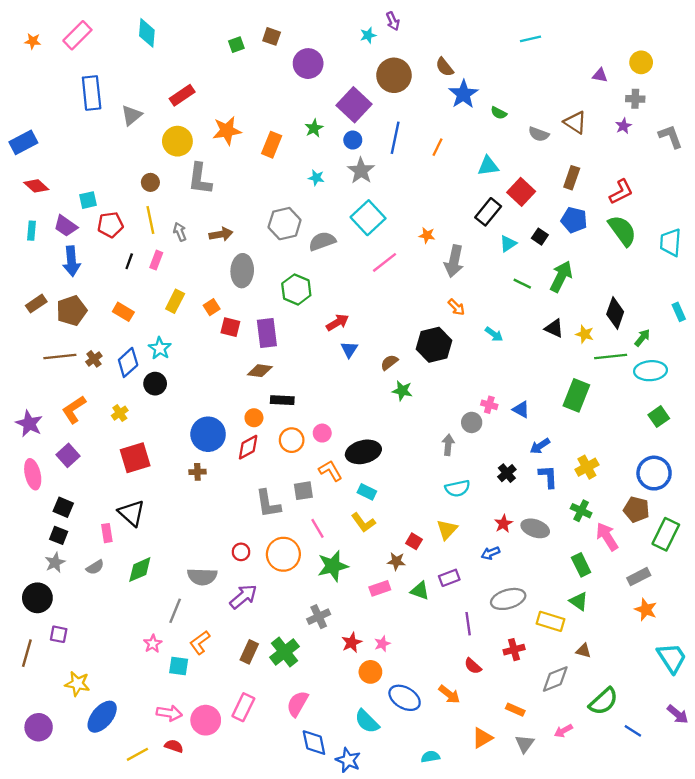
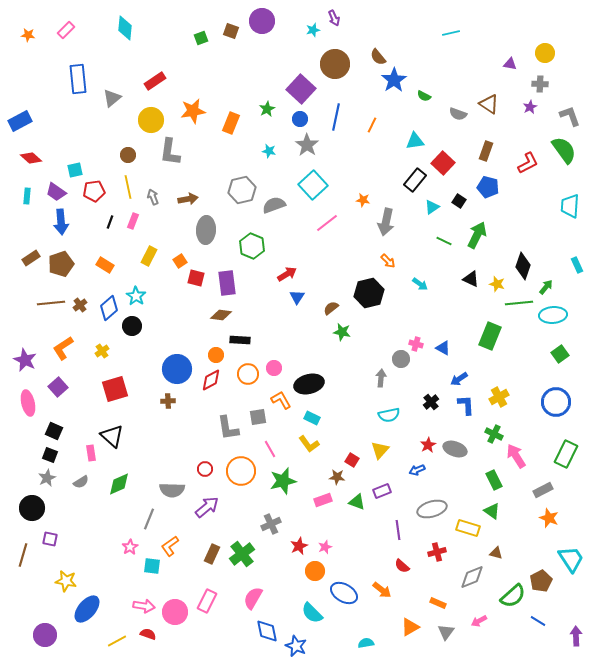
pink rectangle: (77, 35) -> (66, 30), size x0.7
purple circle: (308, 64) -> (262, 21), moved
green semicircle: (622, 231) -> (564, 150), moved
brown pentagon: (636, 510) -> (541, 581), moved, turned 30
purple arrow: (678, 714) -> (576, 636), moved, turned -132
purple circle: (39, 727) -> (45, 635), moved

